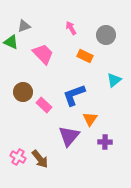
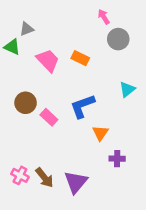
pink arrow: (71, 28) -> (104, 17), moved
orange rectangle: (85, 56) -> (80, 58), moved
purple triangle: (69, 136) -> (76, 182), moved

